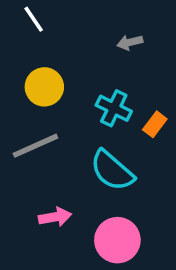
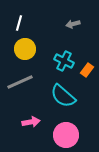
white line: (34, 19) -> (19, 23), moved, turned 49

